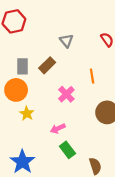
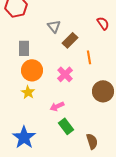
gray triangle: (66, 41) -> (54, 26), moved
brown rectangle: (47, 65) -> (70, 40), moved
orange circle: (16, 90) -> (32, 70), moved

